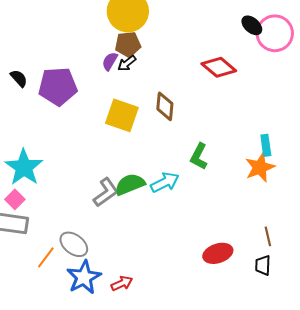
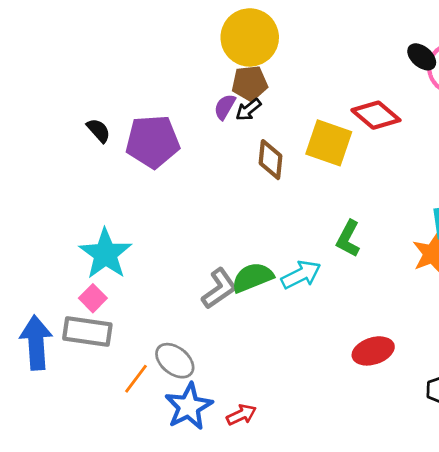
brown diamond: (165, 106) -> (271, 160), moved
yellow square: (122, 115) -> (329, 143), moved
red ellipse: (218, 253) -> (373, 351), moved

